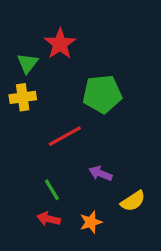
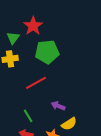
green pentagon: (102, 94) -> (47, 52), moved
yellow semicircle: (133, 201) -> (69, 124), moved

